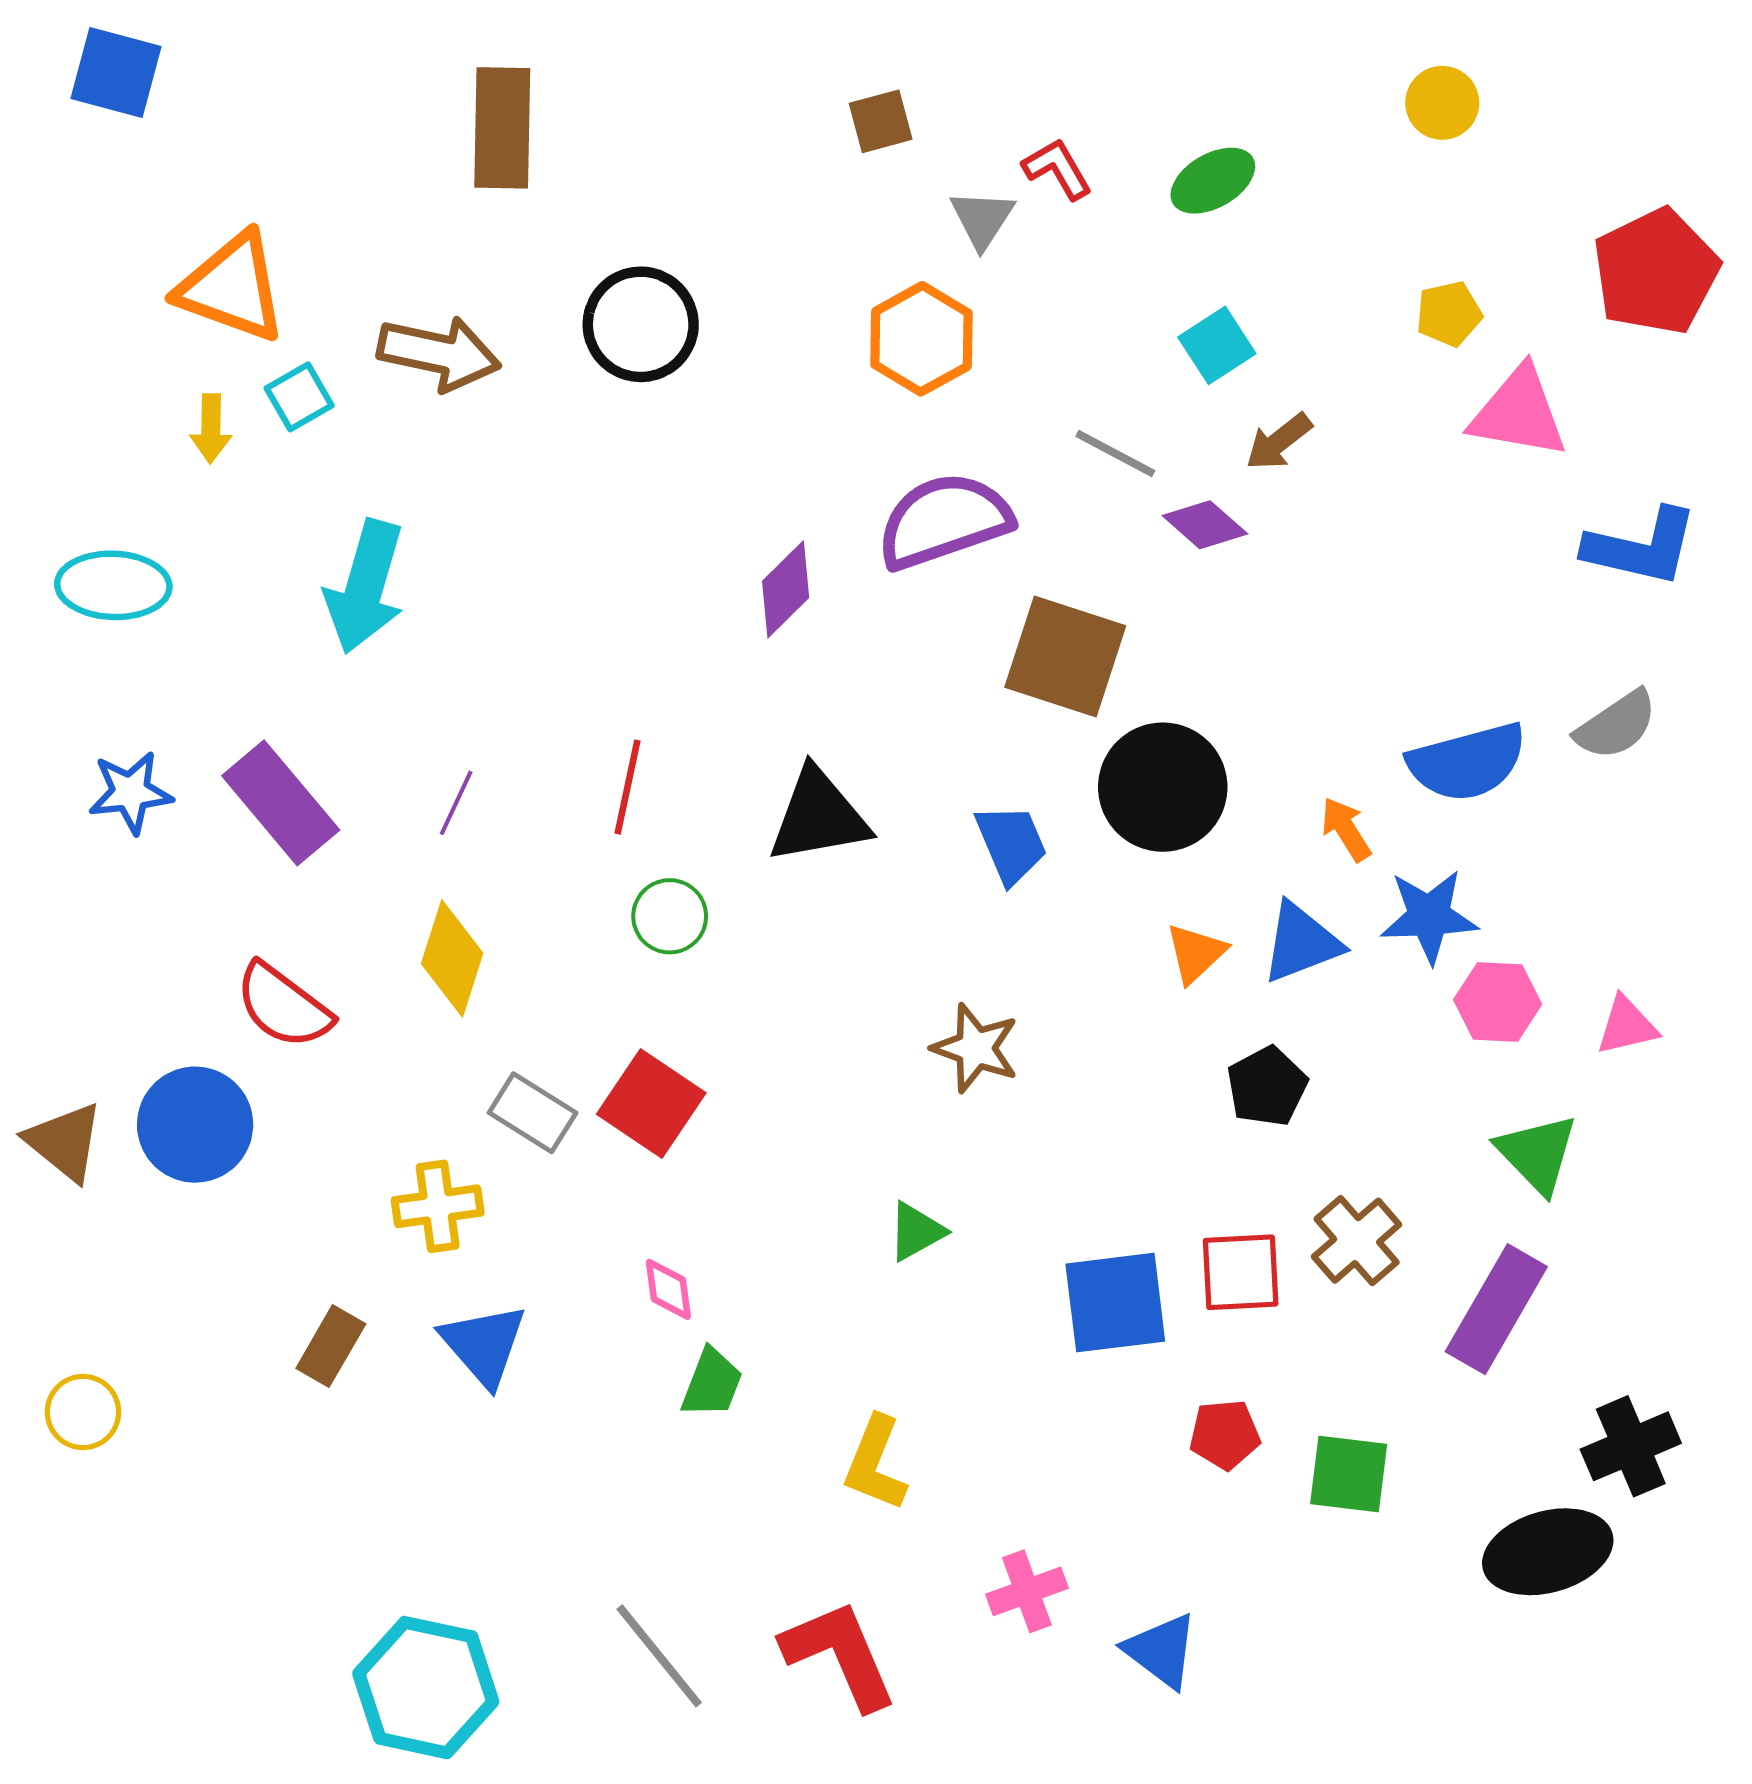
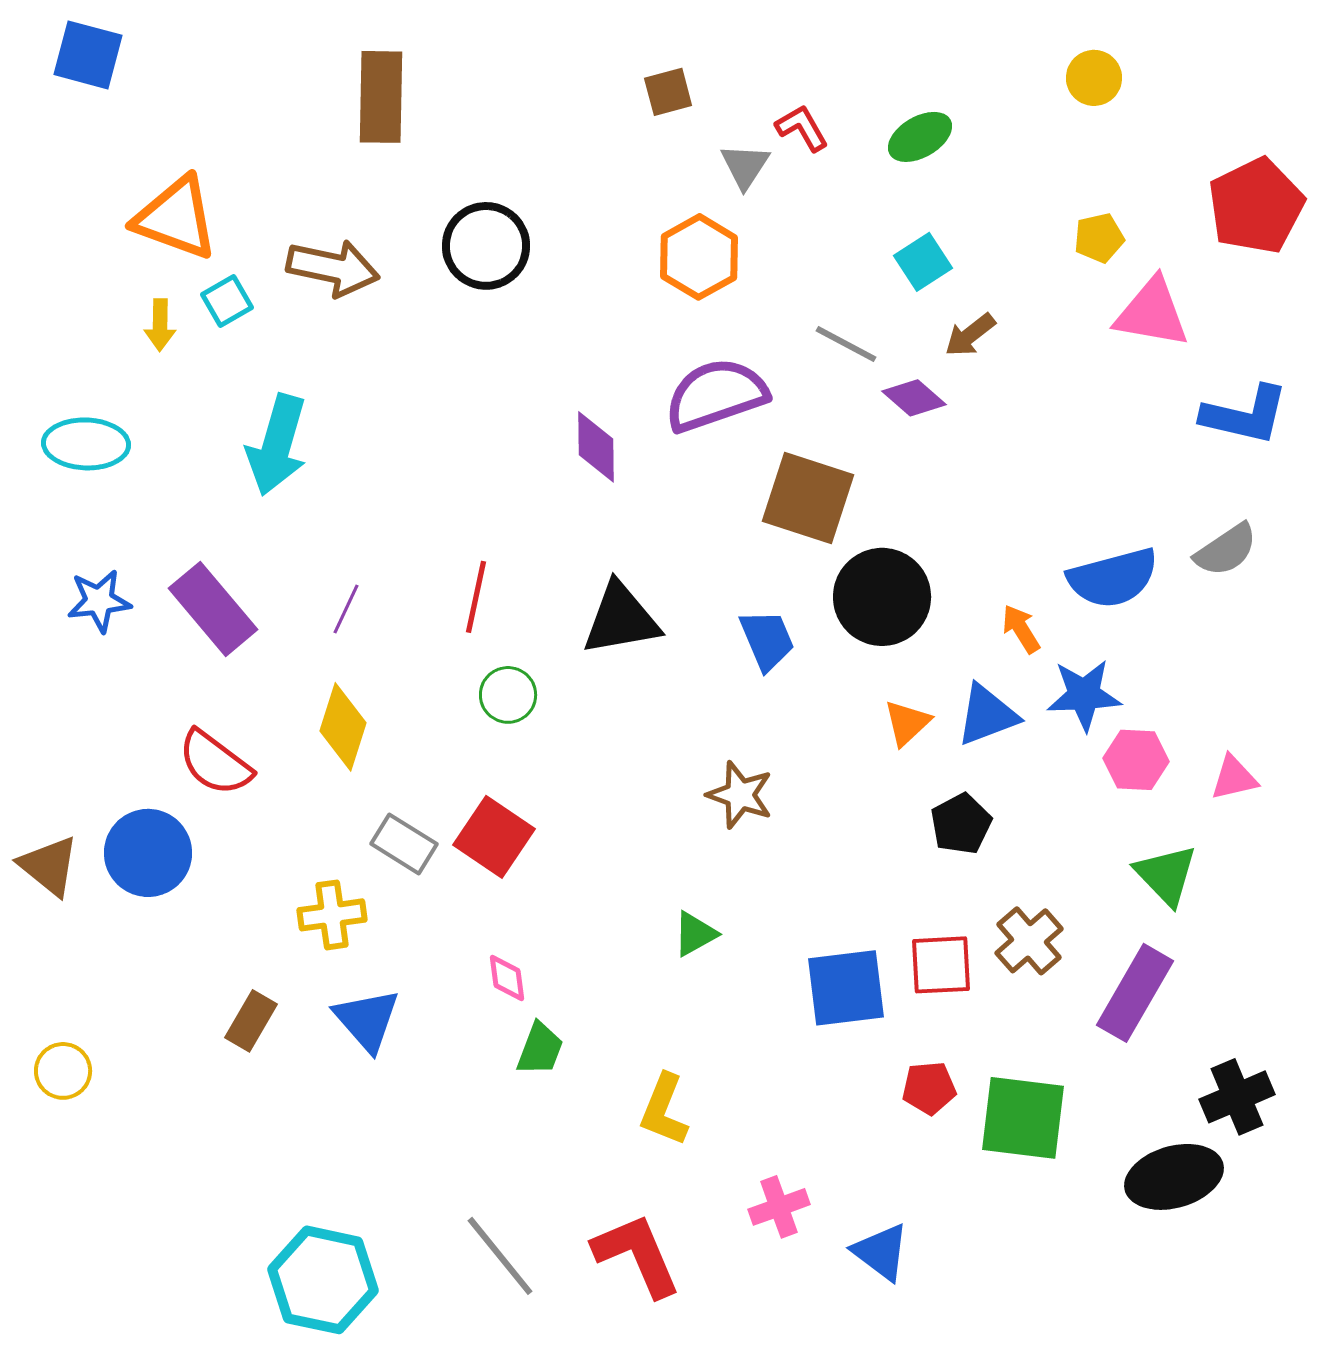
purple diamond: (786, 589) -> (596, 447), turned -46
green square: (1349, 1474) -> (1023, 1118), size x1.4

